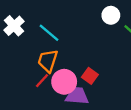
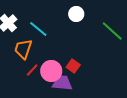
white circle: (111, 15) -> (76, 14), moved
orange trapezoid: (48, 61) -> (23, 49), moved

